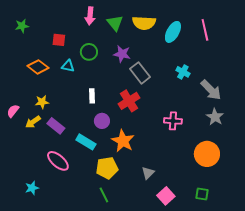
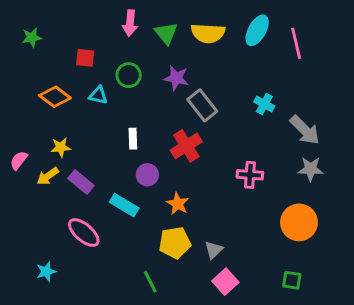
cyan ellipse: (173, 32) -> (257, 30), moved
gray star: (215, 117) -> (311, 169), turned -30
orange star: (123, 141) -> (178, 204), size x0.7
yellow pentagon: (107, 168) -> (175, 243), moved
pink square: (166, 196) -> (225, 282), moved

